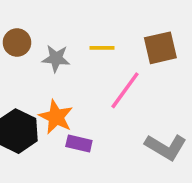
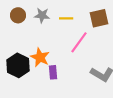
gray star: (56, 58) -> (42, 15), moved
purple rectangle: (79, 143) -> (53, 72), turned 72

